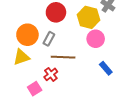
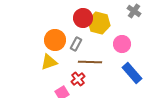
yellow hexagon: (88, 17) -> (99, 23), moved
blue rectangle: (106, 68) -> (132, 73), size x1.5

